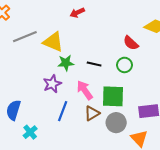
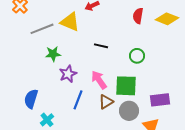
yellow triangle: (53, 42) -> (70, 22), moved
red semicircle: (131, 43) -> (138, 16), moved, turned 56
green star: (66, 63) -> (53, 54), moved
black line: (94, 64) -> (101, 46), moved

